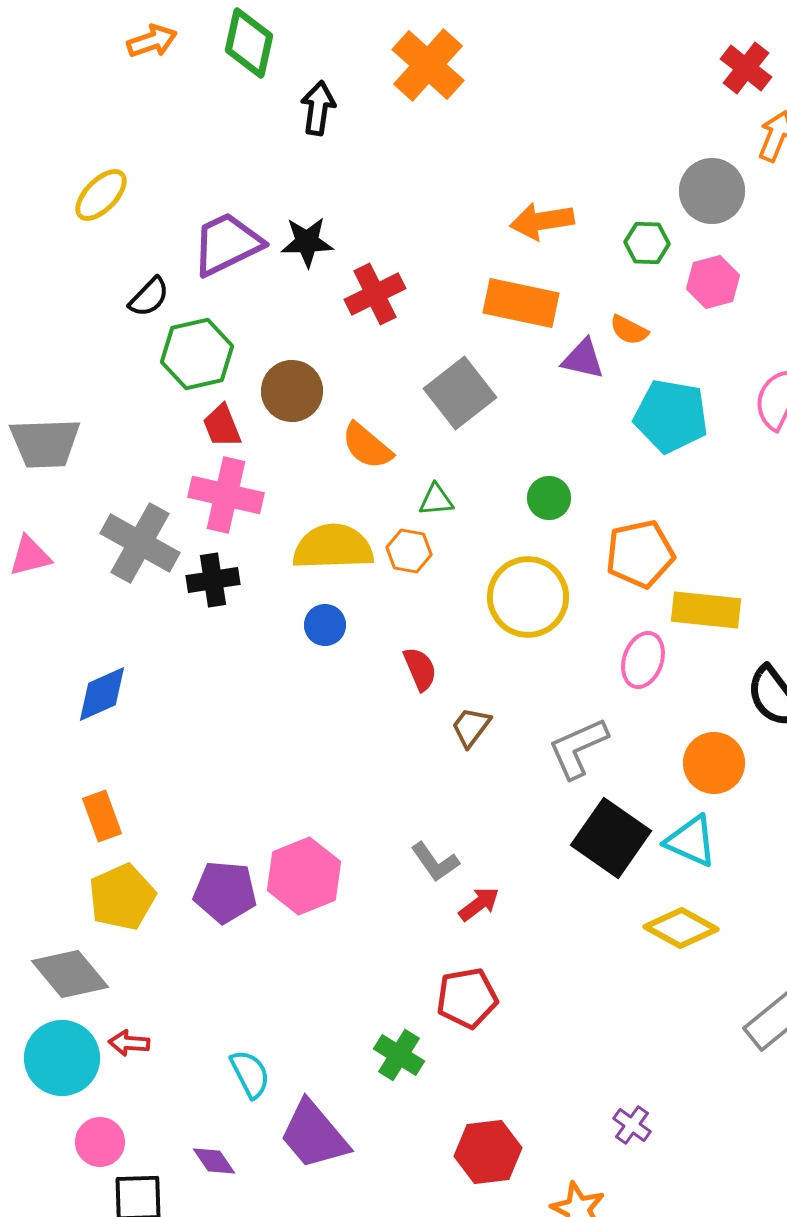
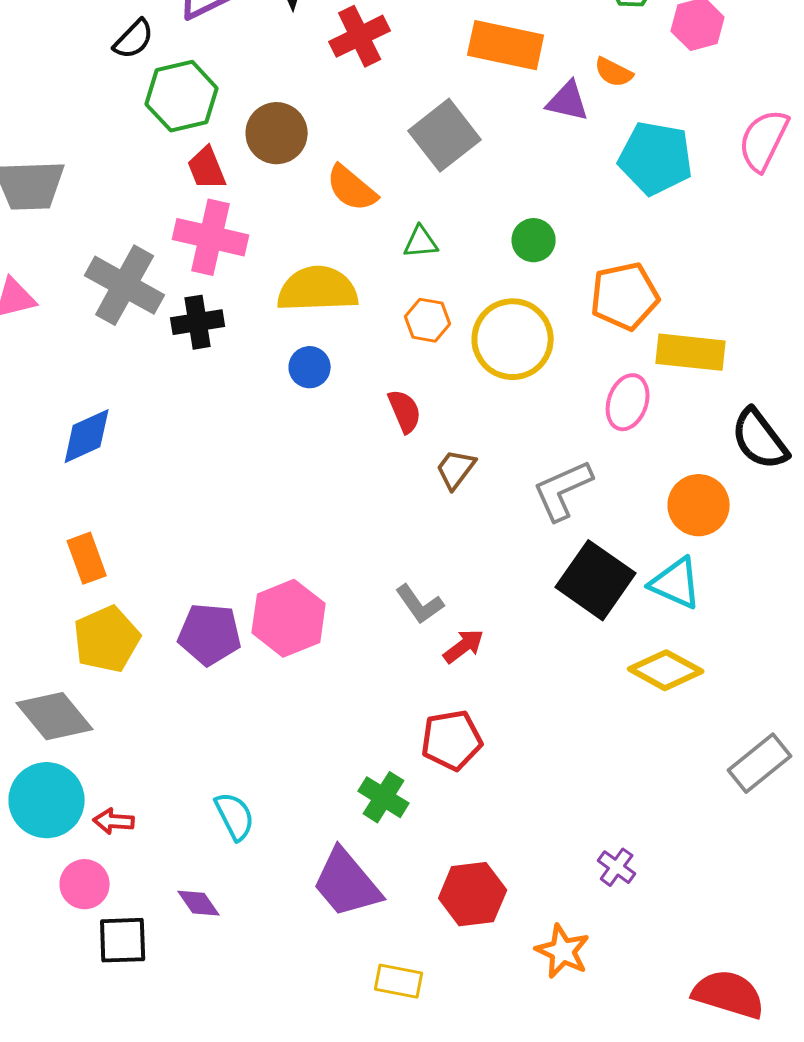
orange hexagon: (409, 551) -> (428, 320), moved
red arrow: (129, 1043) -> (114, 821), moved
purple trapezoid: (314, 1135) -> (347, 883), moved

